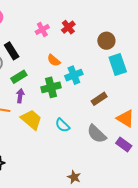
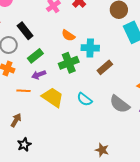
cyan cross: (74, 75) -> (90, 48), turned 30
purple arrow: (20, 96) -> (39, 75), turned -112
brown rectangle: (99, 99) -> (105, 67), moved

